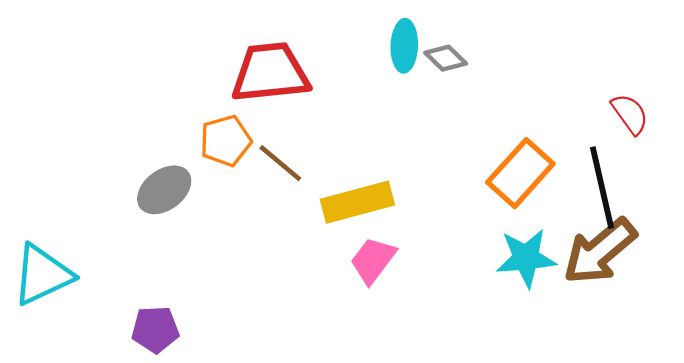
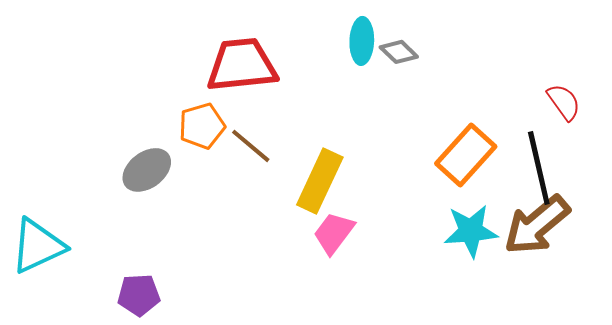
yellow rectangle: (357, 202) -> (320, 181), turned -50

